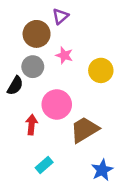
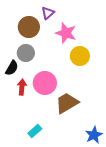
pink star: (64, 55) -> (66, 33), moved, size x1.5
red arrow: (32, 125) -> (22, 87), moved
blue star: (102, 170) -> (94, 135), moved

